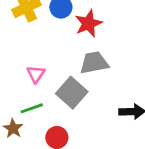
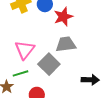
pink triangle: (36, 74) -> (25, 50), size x1.5

